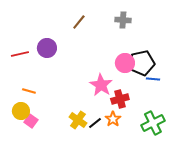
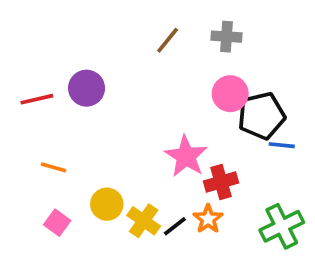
brown line: (79, 22) -> (168, 40), moved
pink circle: (125, 63) -> (230, 94), moved
yellow circle: (21, 111) -> (107, 204), moved

